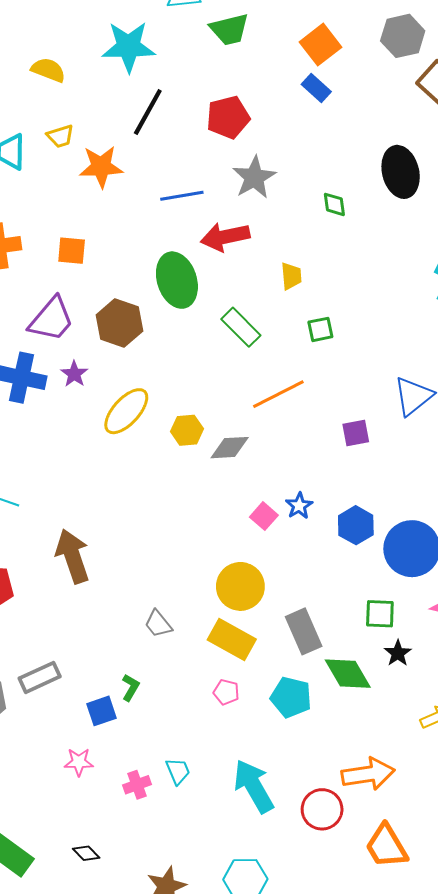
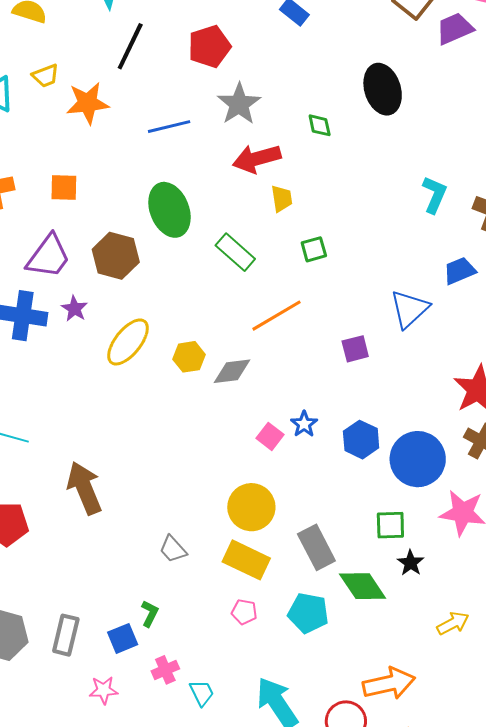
red arrow: (225, 237) -> (257, 159), moved
gray rectangle: (40, 677) -> (66, 635), moved, turned -48
pink cross: (137, 785) -> (165, 670), moved

